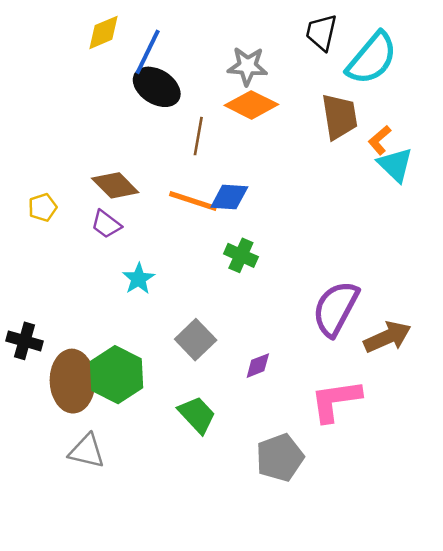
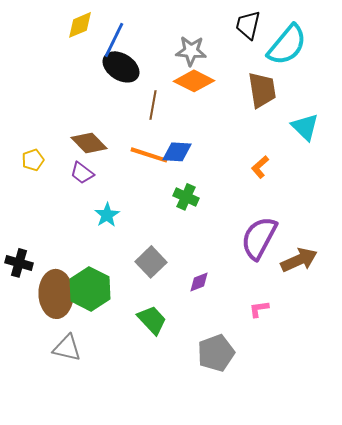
orange L-shape: (380, 140) -> (260, 167), moved
pink L-shape: (336, 401) -> (259, 309), size x0.5

